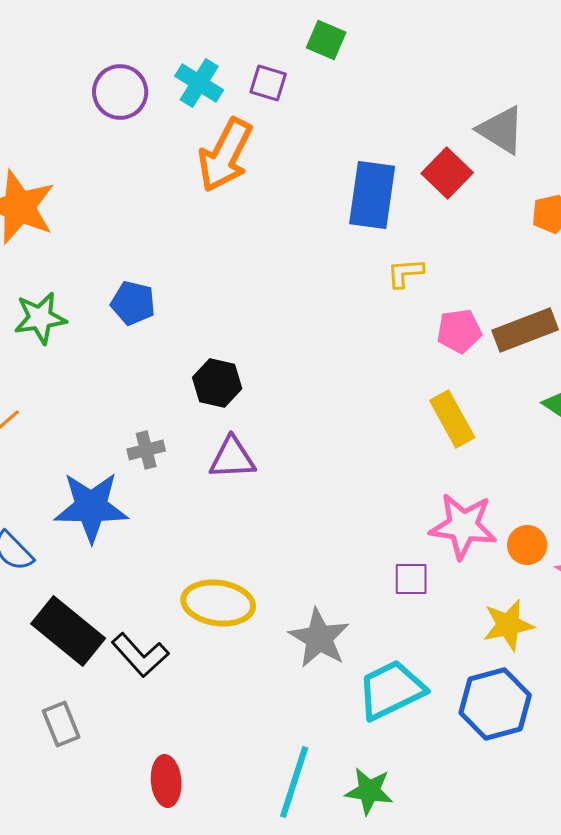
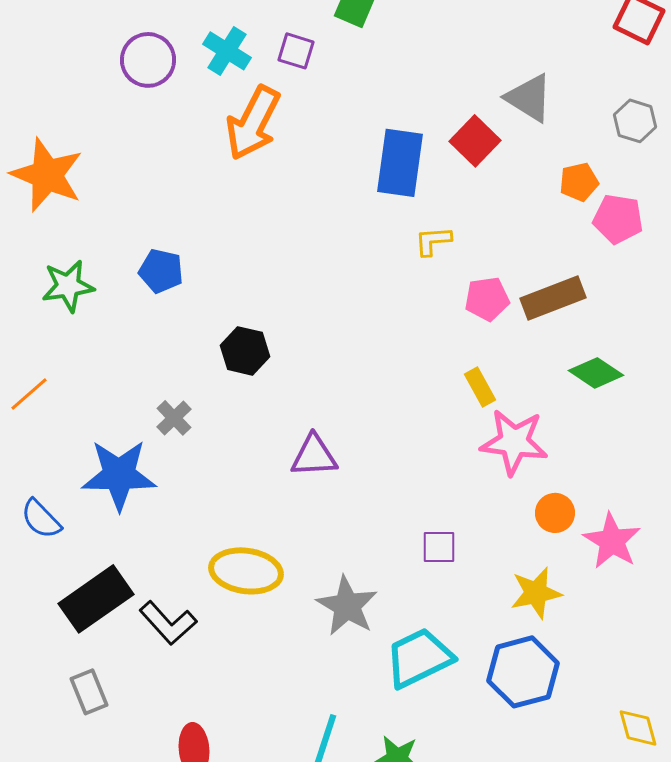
yellow rectangle: (452, 419) -> (480, 387), size x0.7
gray cross: (146, 450) -> (174, 418), turned -30
purple triangle: (232, 458) -> (314, 456), moved
pink star: (463, 526) -> (514, 442), moved
black rectangle: (68, 631) -> (96, 599), turned -74

